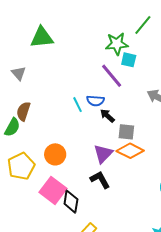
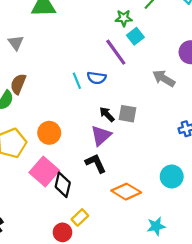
green star: (117, 44) -> (124, 18), size x0.7
cyan square: (129, 60) -> (135, 36), turned 35
black arrow: (107, 116) -> (107, 114), moved
orange diamond: (130, 151) -> (126, 192), moved

